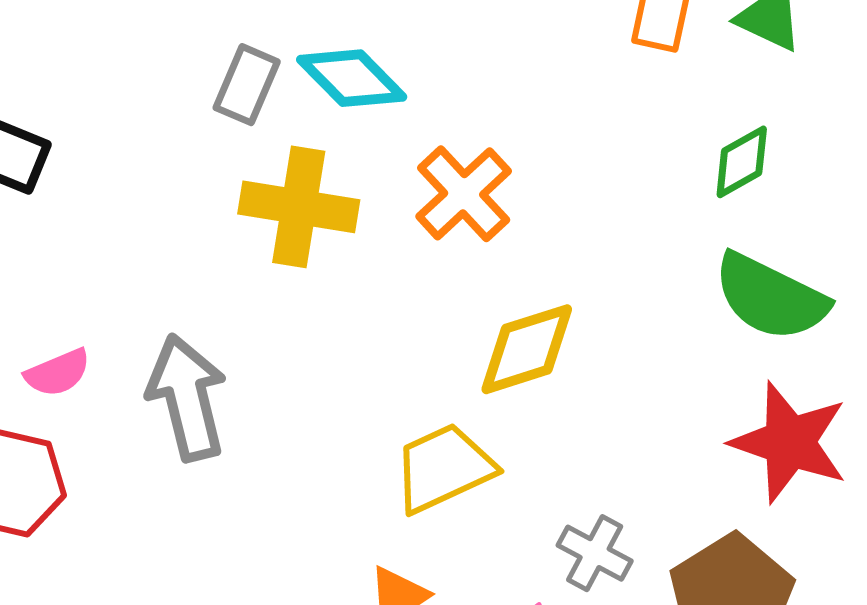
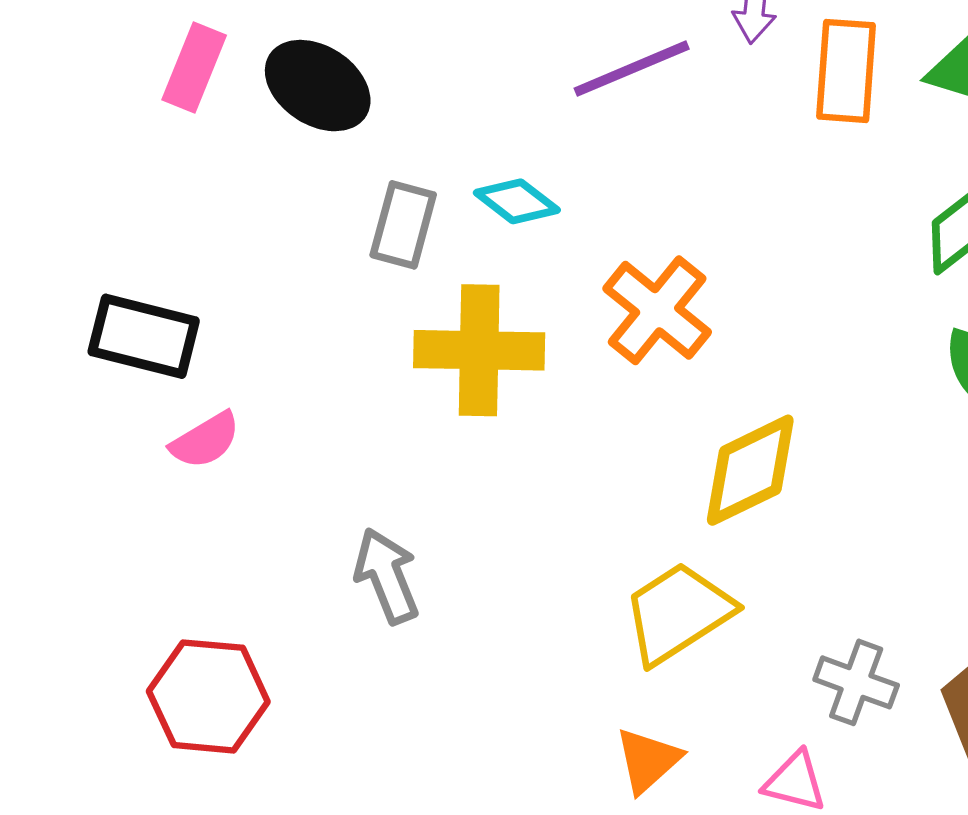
cyan diamond: (352, 78) -> (517, 201), size x0.7
pink semicircle: (58, 373) -> (205, 440), moved
gray arrow: (187, 398) -> (387, 576), size x0.7

